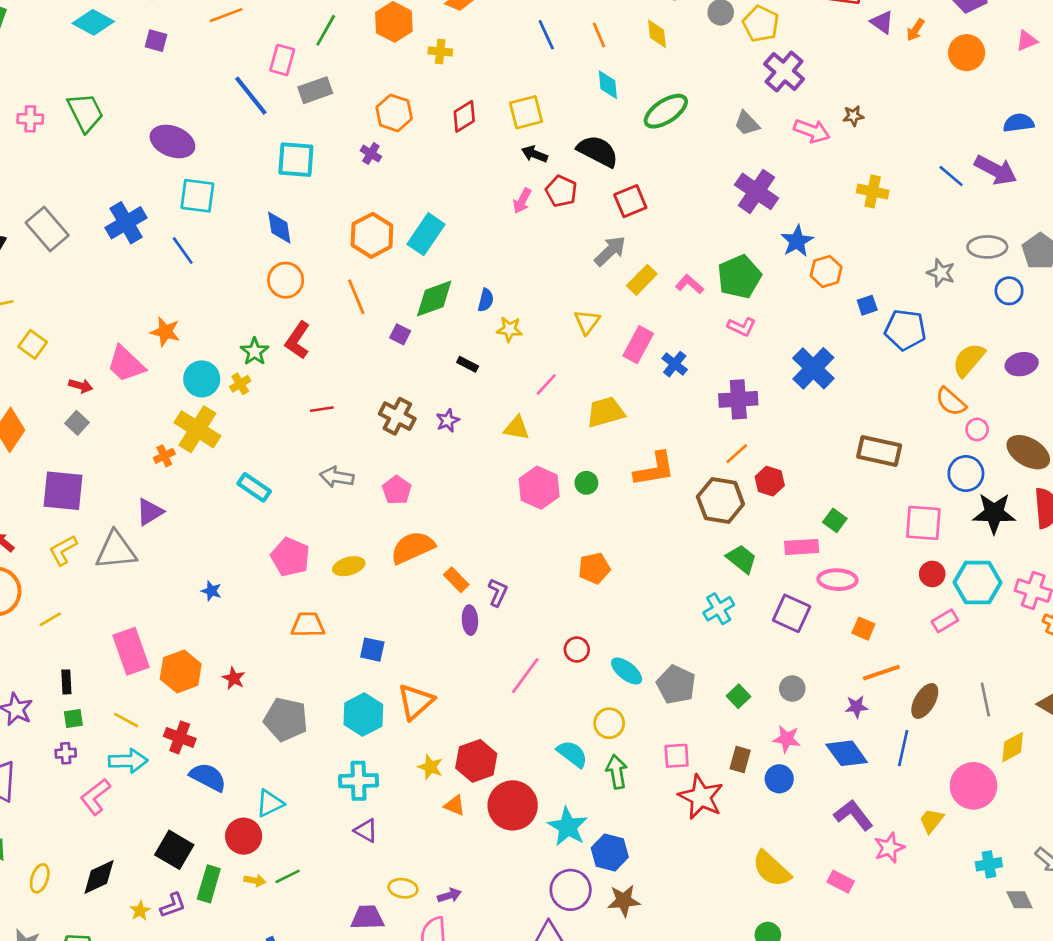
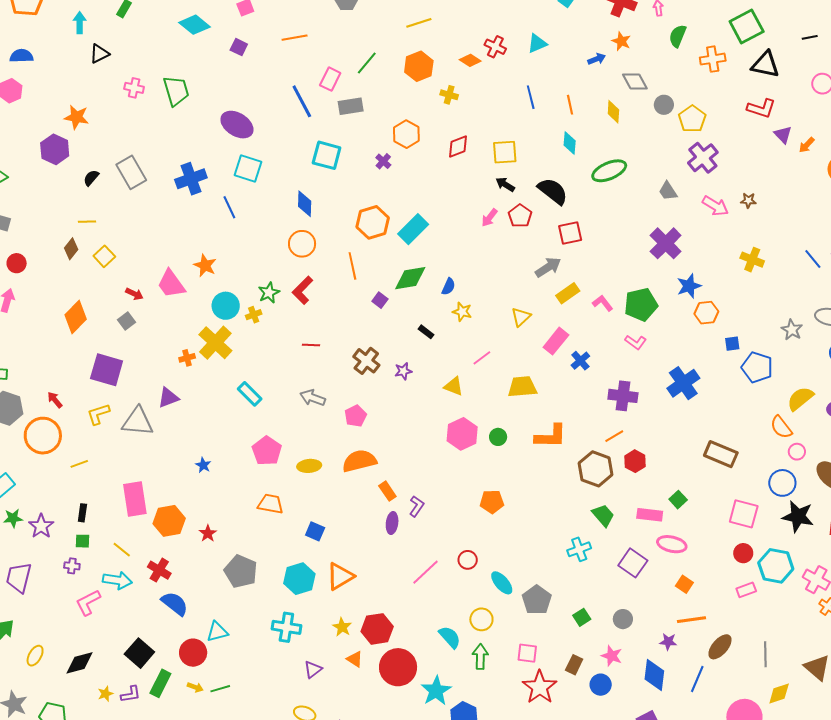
blue diamond: (847, 753) -> (654, 675), turned 32
purple triangle: (366, 831) -> (313, 669), moved, turned 42

